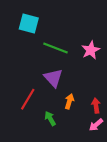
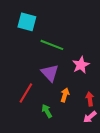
pink star: (91, 50) -> (81, 65), moved

